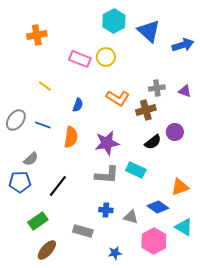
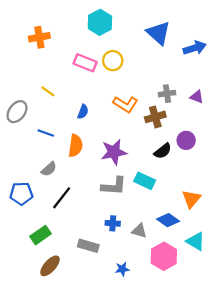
cyan hexagon: (114, 21) -> (100, 22), moved
gray ellipse: (16, 120) -> (17, 112), moved
gray semicircle: (31, 159) -> (49, 169), moved
orange triangle: (180, 187) -> (191, 199), turned -30

